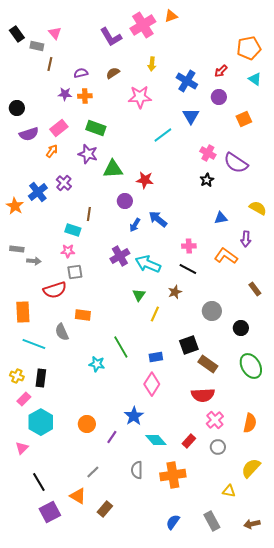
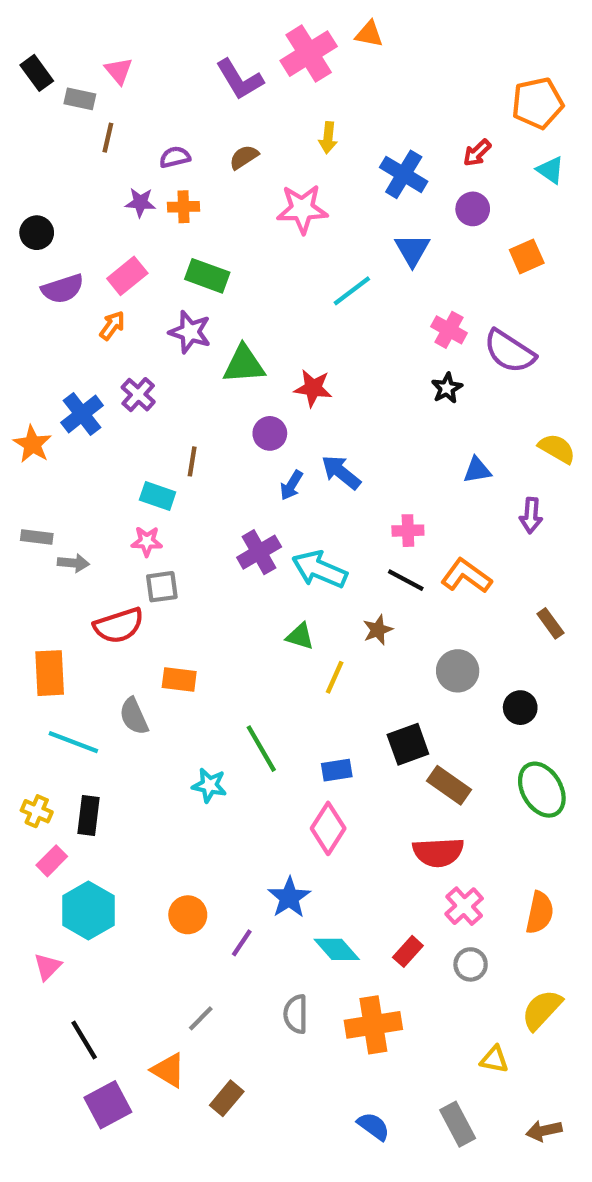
orange triangle: (171, 16) -> (369, 34), turned 32
orange L-shape: (226, 256) -> (466, 576), moved
green triangle: (139, 295) -> (300, 636), turned -48
blue semicircle: (173, 522) -> (373, 1126), turned 91

